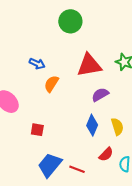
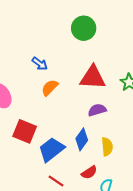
red square: (37, 130) -> (25, 131), size x1.6
blue trapezoid: (50, 165) -> (51, 149), moved

